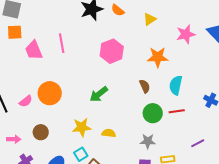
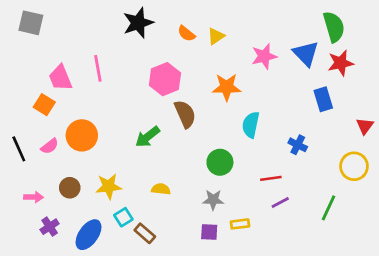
orange semicircle: (118, 10) -> (186, 34), moved
orange square: (15, 32) -> (44, 105), moved, turned 35
brown semicircle: (145, 86) -> (185, 114), moved, size x1.5
red line: (177, 111) -> (271, 178), moved
yellow star: (82, 127) -> (109, 186), moved

